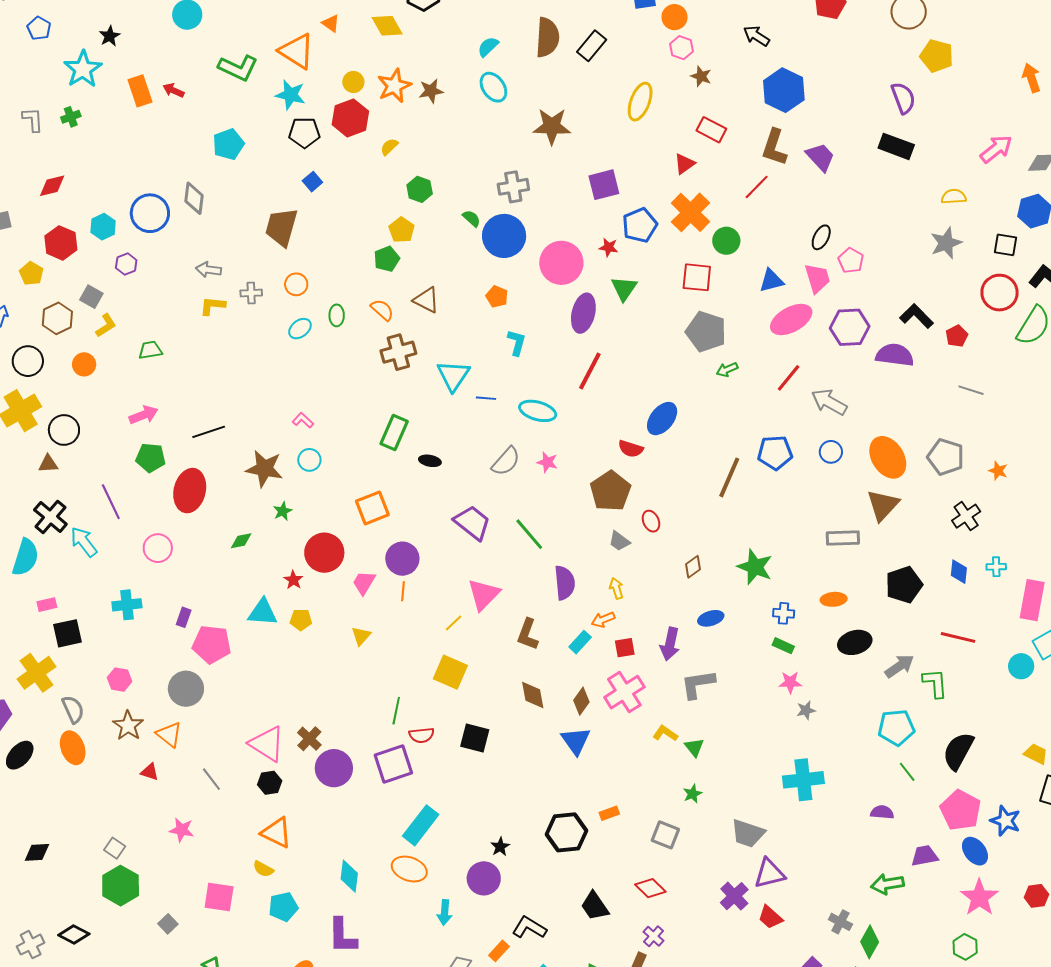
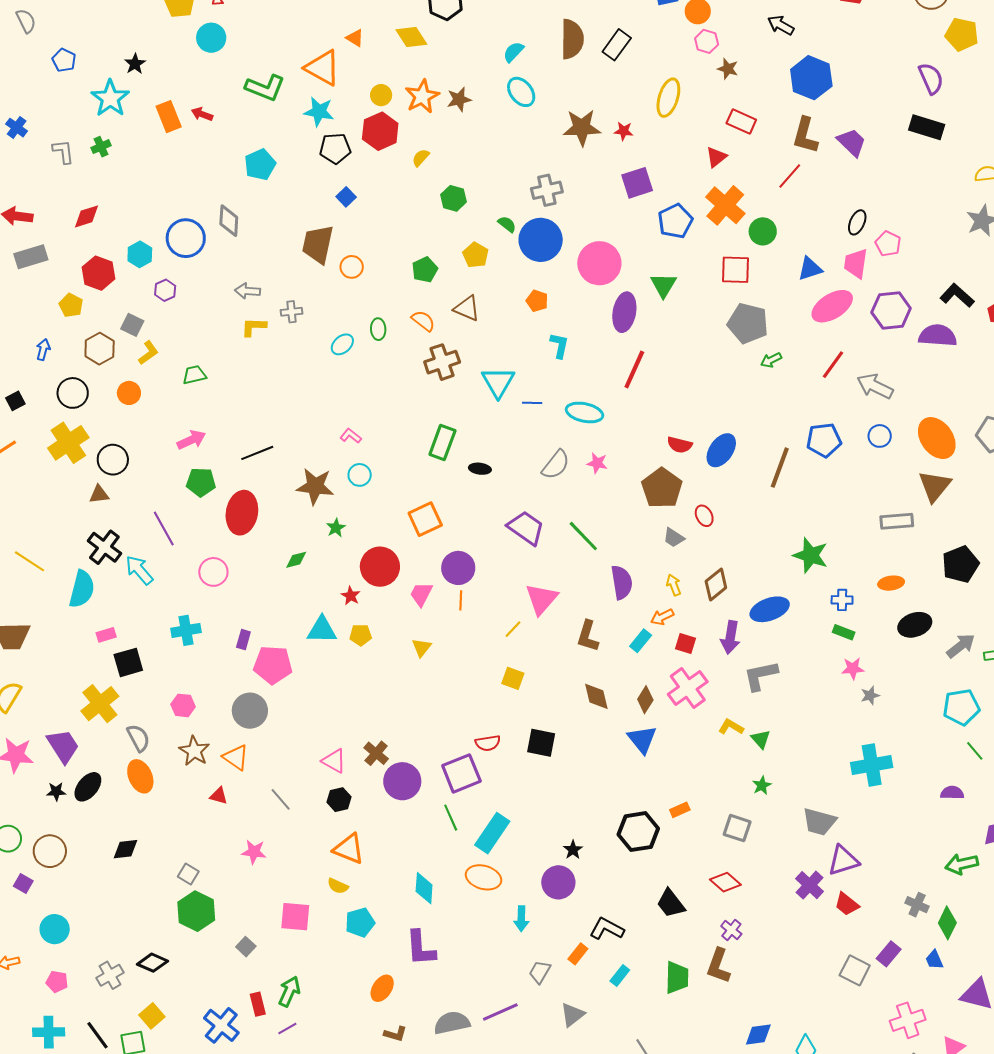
yellow pentagon: (402, 230) -> (476, 255), moved
red star: (609, 247) -> (624, 131), moved
pink trapezoid: (817, 278) -> (856, 263), turned -152
orange circle: (296, 284) -> (352, 267), moved
blue ellipse: (662, 419) -> (721, 450), moved
brown diamond: (693, 567) -> (716, 584), moved, size x1.4
blue ellipse: (711, 618) -> (770, 609), size x1.5
red square: (625, 648) -> (685, 644), turned 30
yellow square: (450, 672) -> (513, 678), size x0.7
green line: (396, 711) -> (451, 818), moved, turned -32
pink triangle: (267, 744) -> (334, 761), size x0.7
black diamond: (37, 852) -> (125, 849), moved

